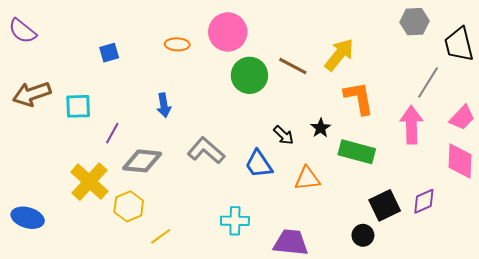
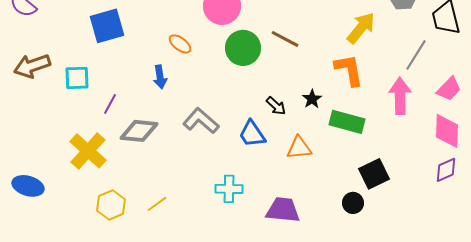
orange ellipse: (177, 44) -> (180, 44), moved, turned 35
blue square: (109, 53) -> (107, 26), size x1.8
yellow arrow: (339, 55) -> (361, 28), moved
purple diamond: (424, 201) -> (446, 170), moved
yellow hexagon: (129, 206) -> (111, 205), moved

